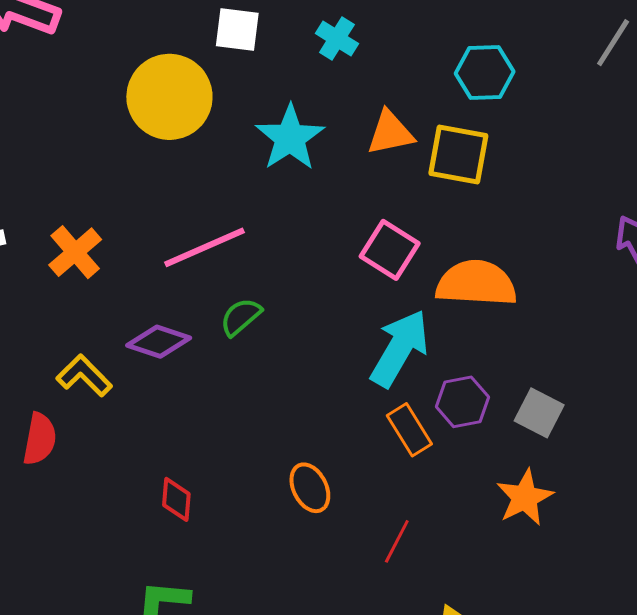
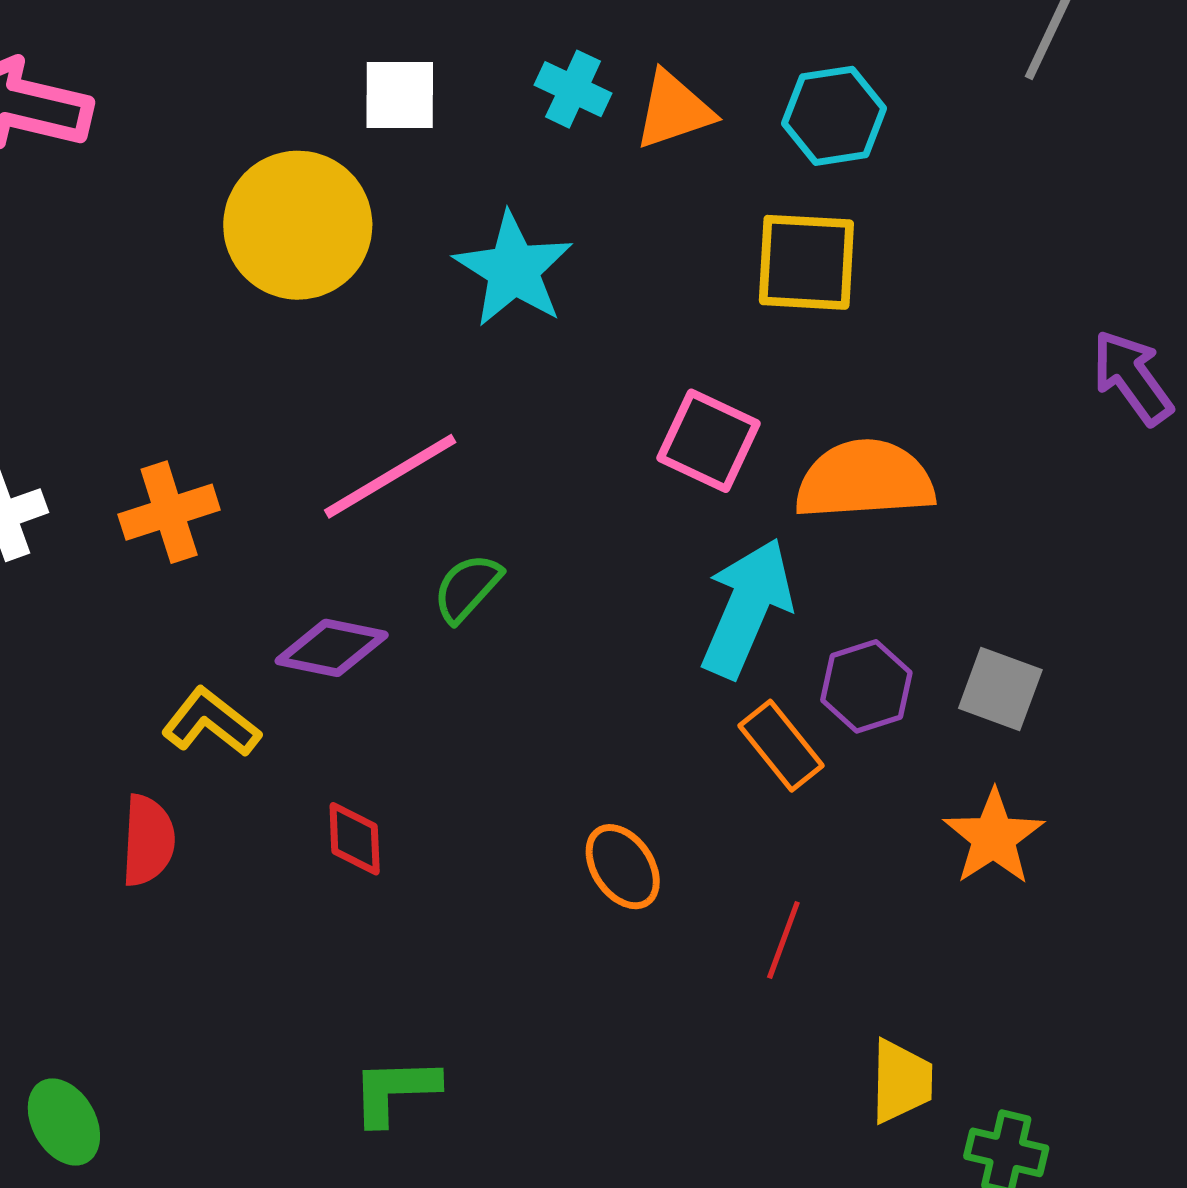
orange triangle: (390, 133) -> (674, 110), moved
orange cross: (75, 252) -> (169, 512), turned 30
red diamond: (176, 499) -> (355, 839), moved

